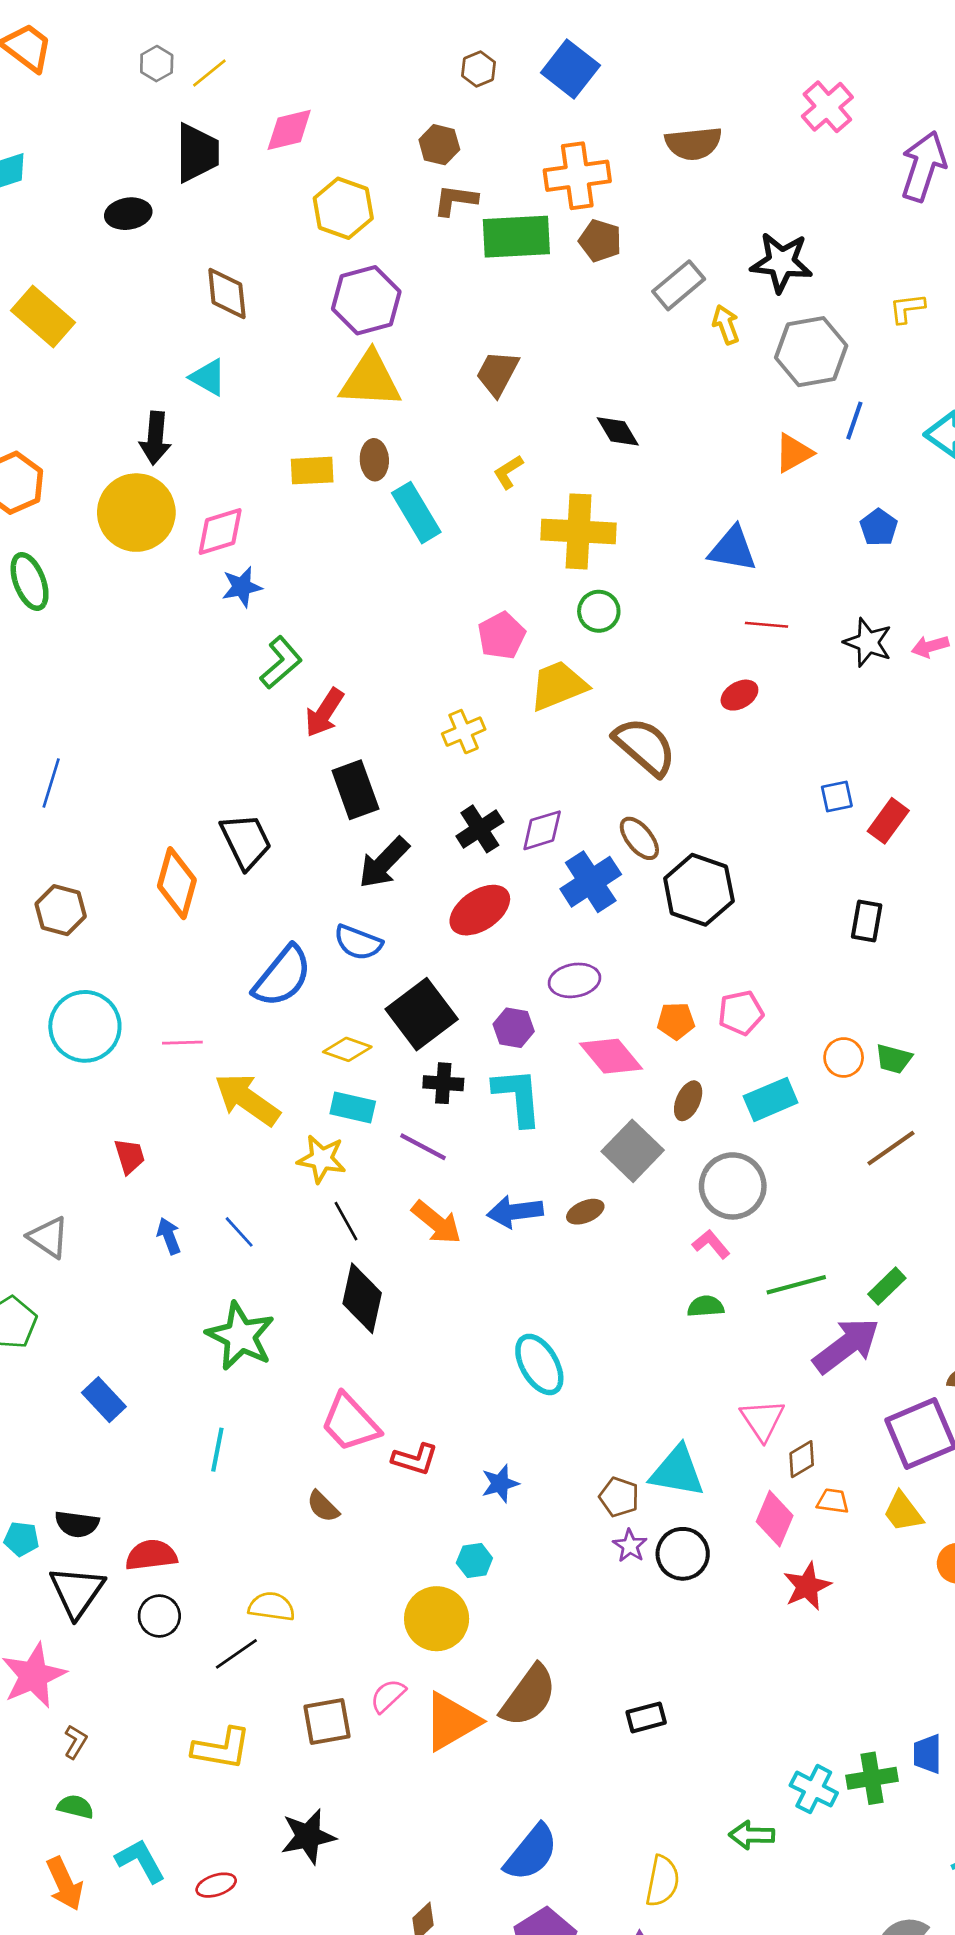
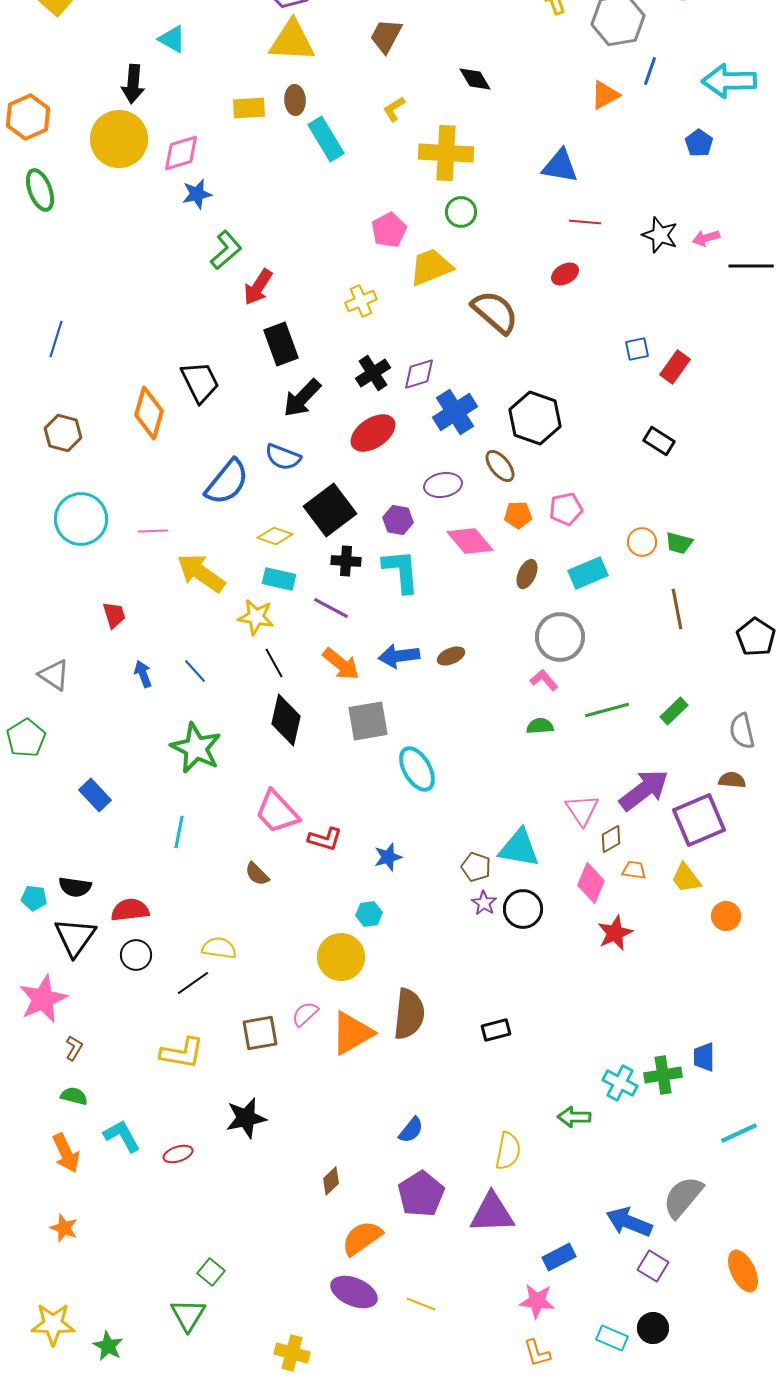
blue pentagon: (879, 527) -> (699, 143), moved
brown ellipse: (639, 838) -> (500, 466), moved
black rectangle: (867, 921) -> (659, 441), turned -68
brown line: (891, 1148) -> (677, 609), turned -66
gray square: (633, 1151) -> (368, 721), moved, turned 36
purple arrow: (846, 1346) -> (644, 790), moved
brown semicircle: (529, 1696) -> (409, 1014), turned -30
blue semicircle: (531, 1853) -> (411, 1130), size x0.6

